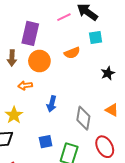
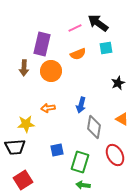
orange semicircle: (72, 53) -> (78, 54), moved
orange arrow: (25, 85) -> (48, 108), moved
blue arrow: (52, 104) -> (81, 105), moved
yellow star: (14, 115) -> (26, 124), turned 30

